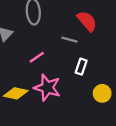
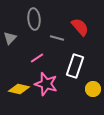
gray line: (69, 40) -> (57, 38), moved
white rectangle: (81, 67) -> (75, 66), size x1.6

